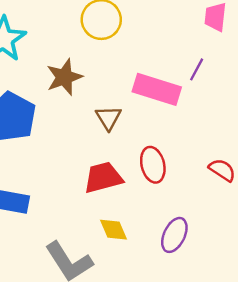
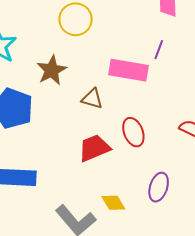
brown triangle: (109, 118) -> (92, 99), turned -35
yellow diamond: (114, 230) -> (113, 203), moved

